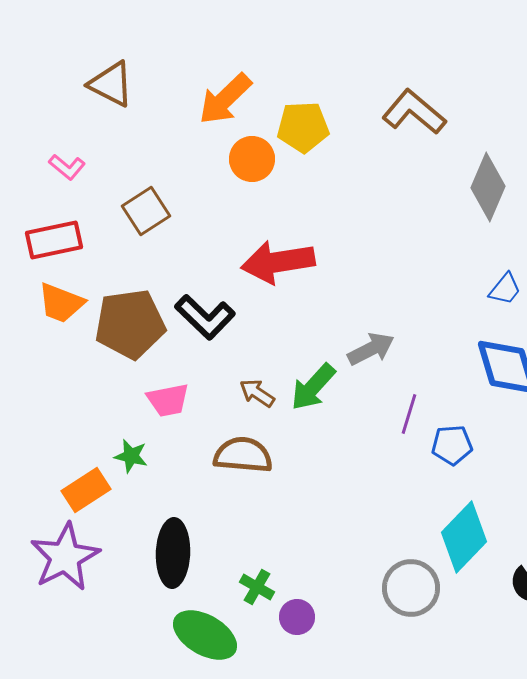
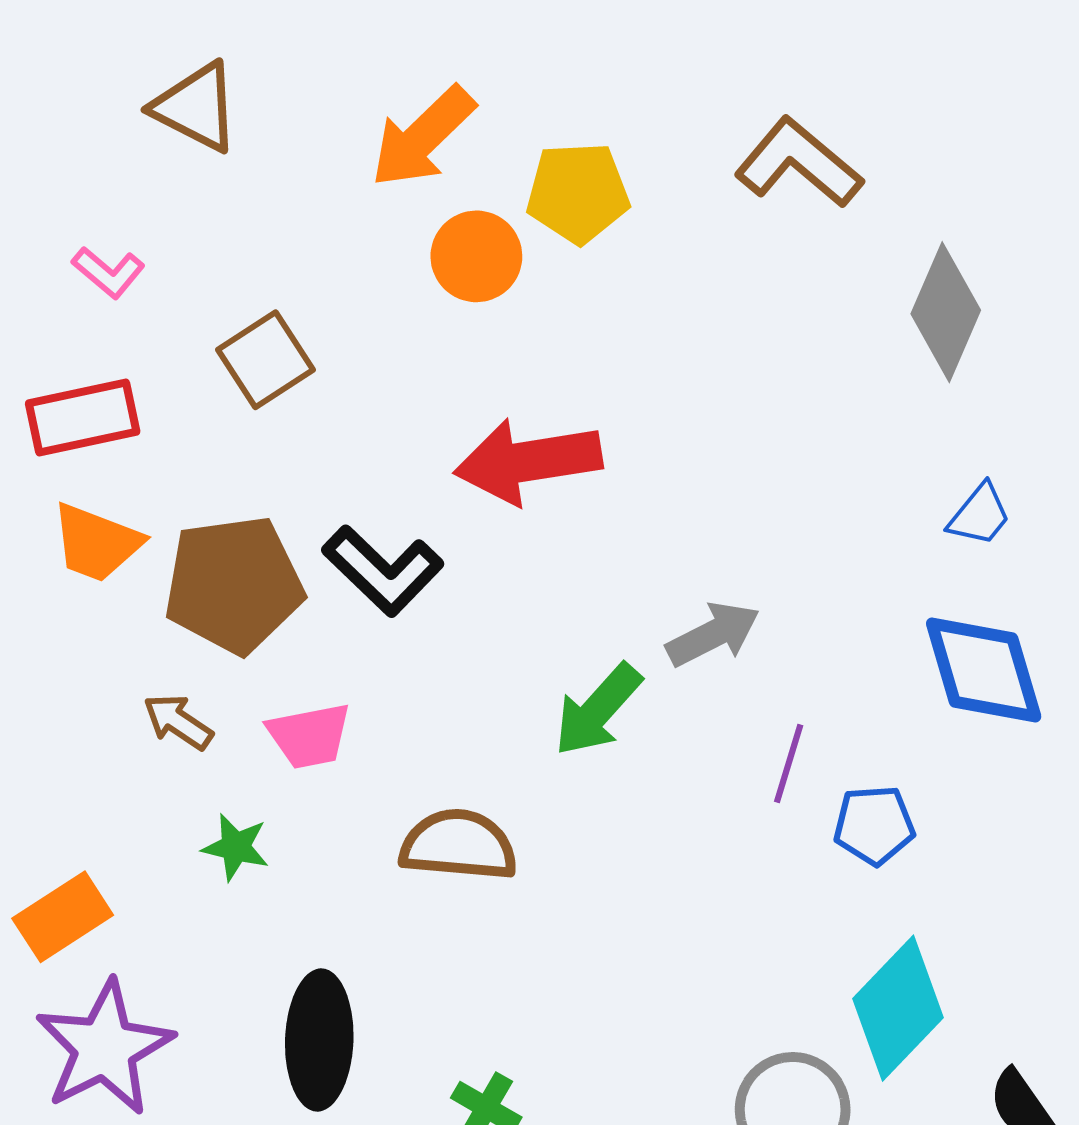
brown arrow: (257, 393) -> (178, 722), moved
orange rectangle: (86, 490) -> (63, 917), moved

